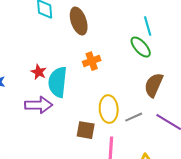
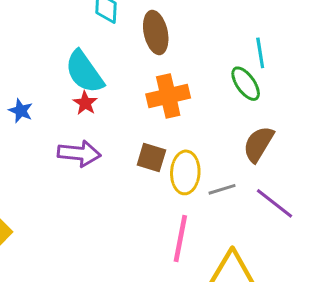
orange cross: (92, 61) -> (168, 96), size x1.5
cyan semicircle: (58, 82) -> (84, 72), moved, turned -48
brown square: (86, 130) -> (151, 158), moved

